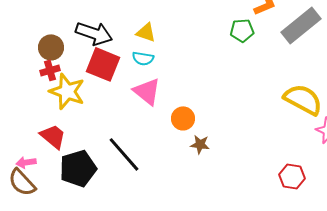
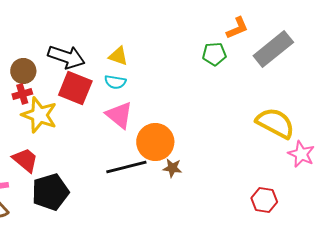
orange circle: (183, 118) -> (155, 142), size x1.6
black line: (124, 154) -> (126, 167), moved, turned -63

